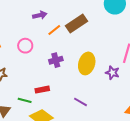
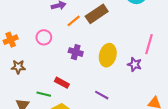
purple cross: (56, 60) -> (76, 52), turned 32
red rectangle: (42, 90) -> (62, 83), turned 40

